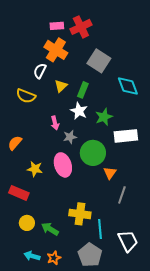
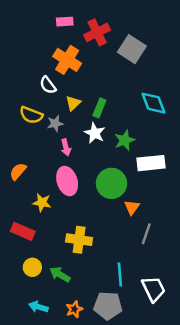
pink rectangle: (57, 26) -> (65, 22), moved
gray square: (99, 61) -> (132, 49), moved
white semicircle: (40, 71) -> (48, 85), turned -63
gray star: (70, 137) -> (55, 123), moved
pink ellipse: (63, 165) -> (67, 181), moved
yellow cross: (80, 214) -> (79, 240), moved
gray pentagon: (90, 255) -> (108, 306), turned -30
orange star: (54, 258) -> (74, 309), moved

